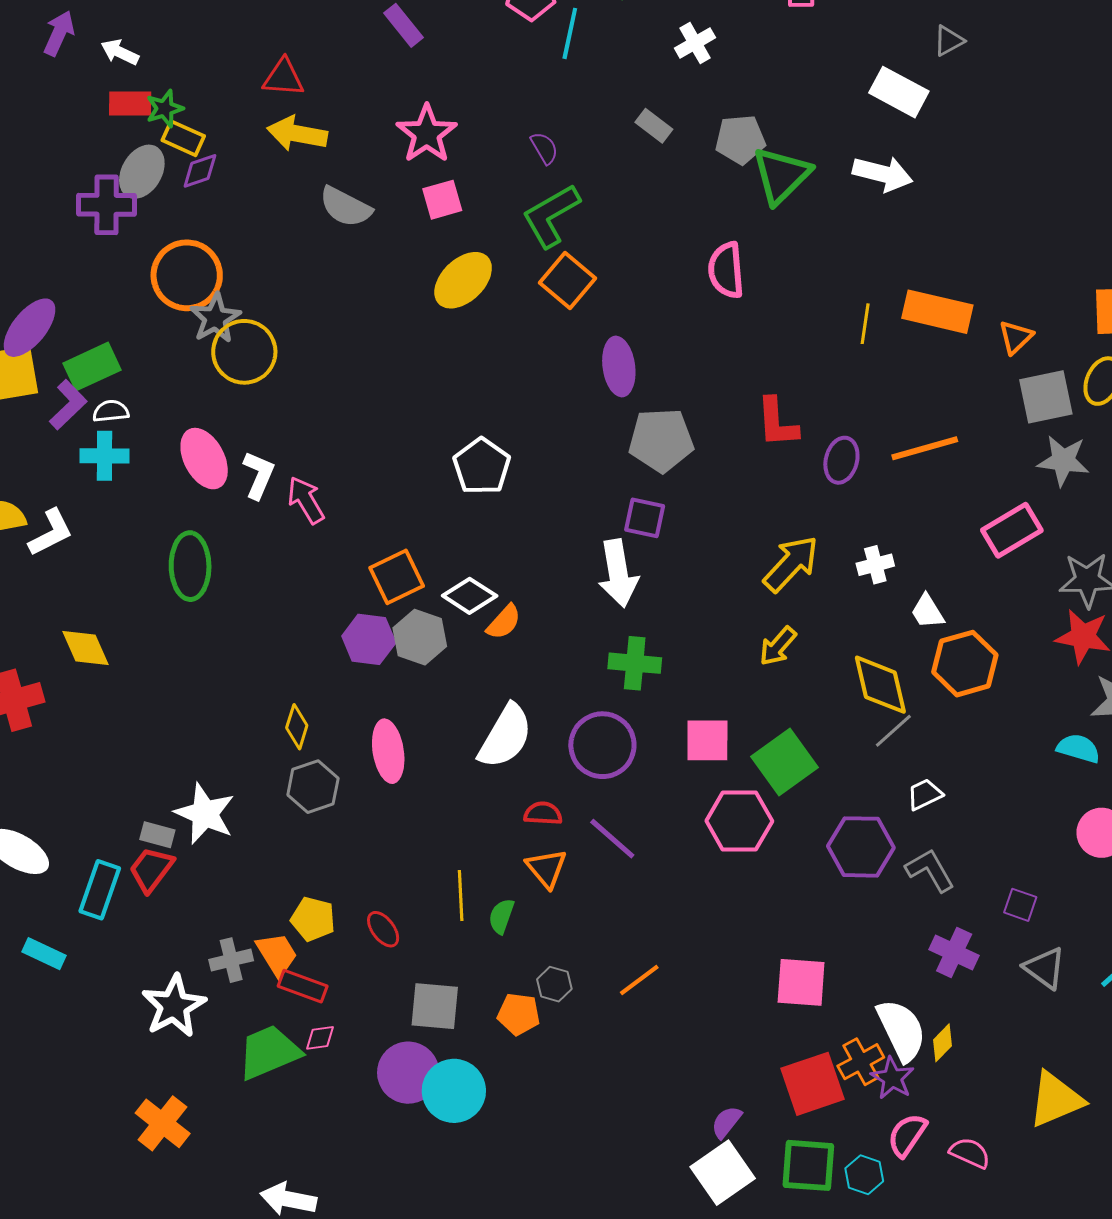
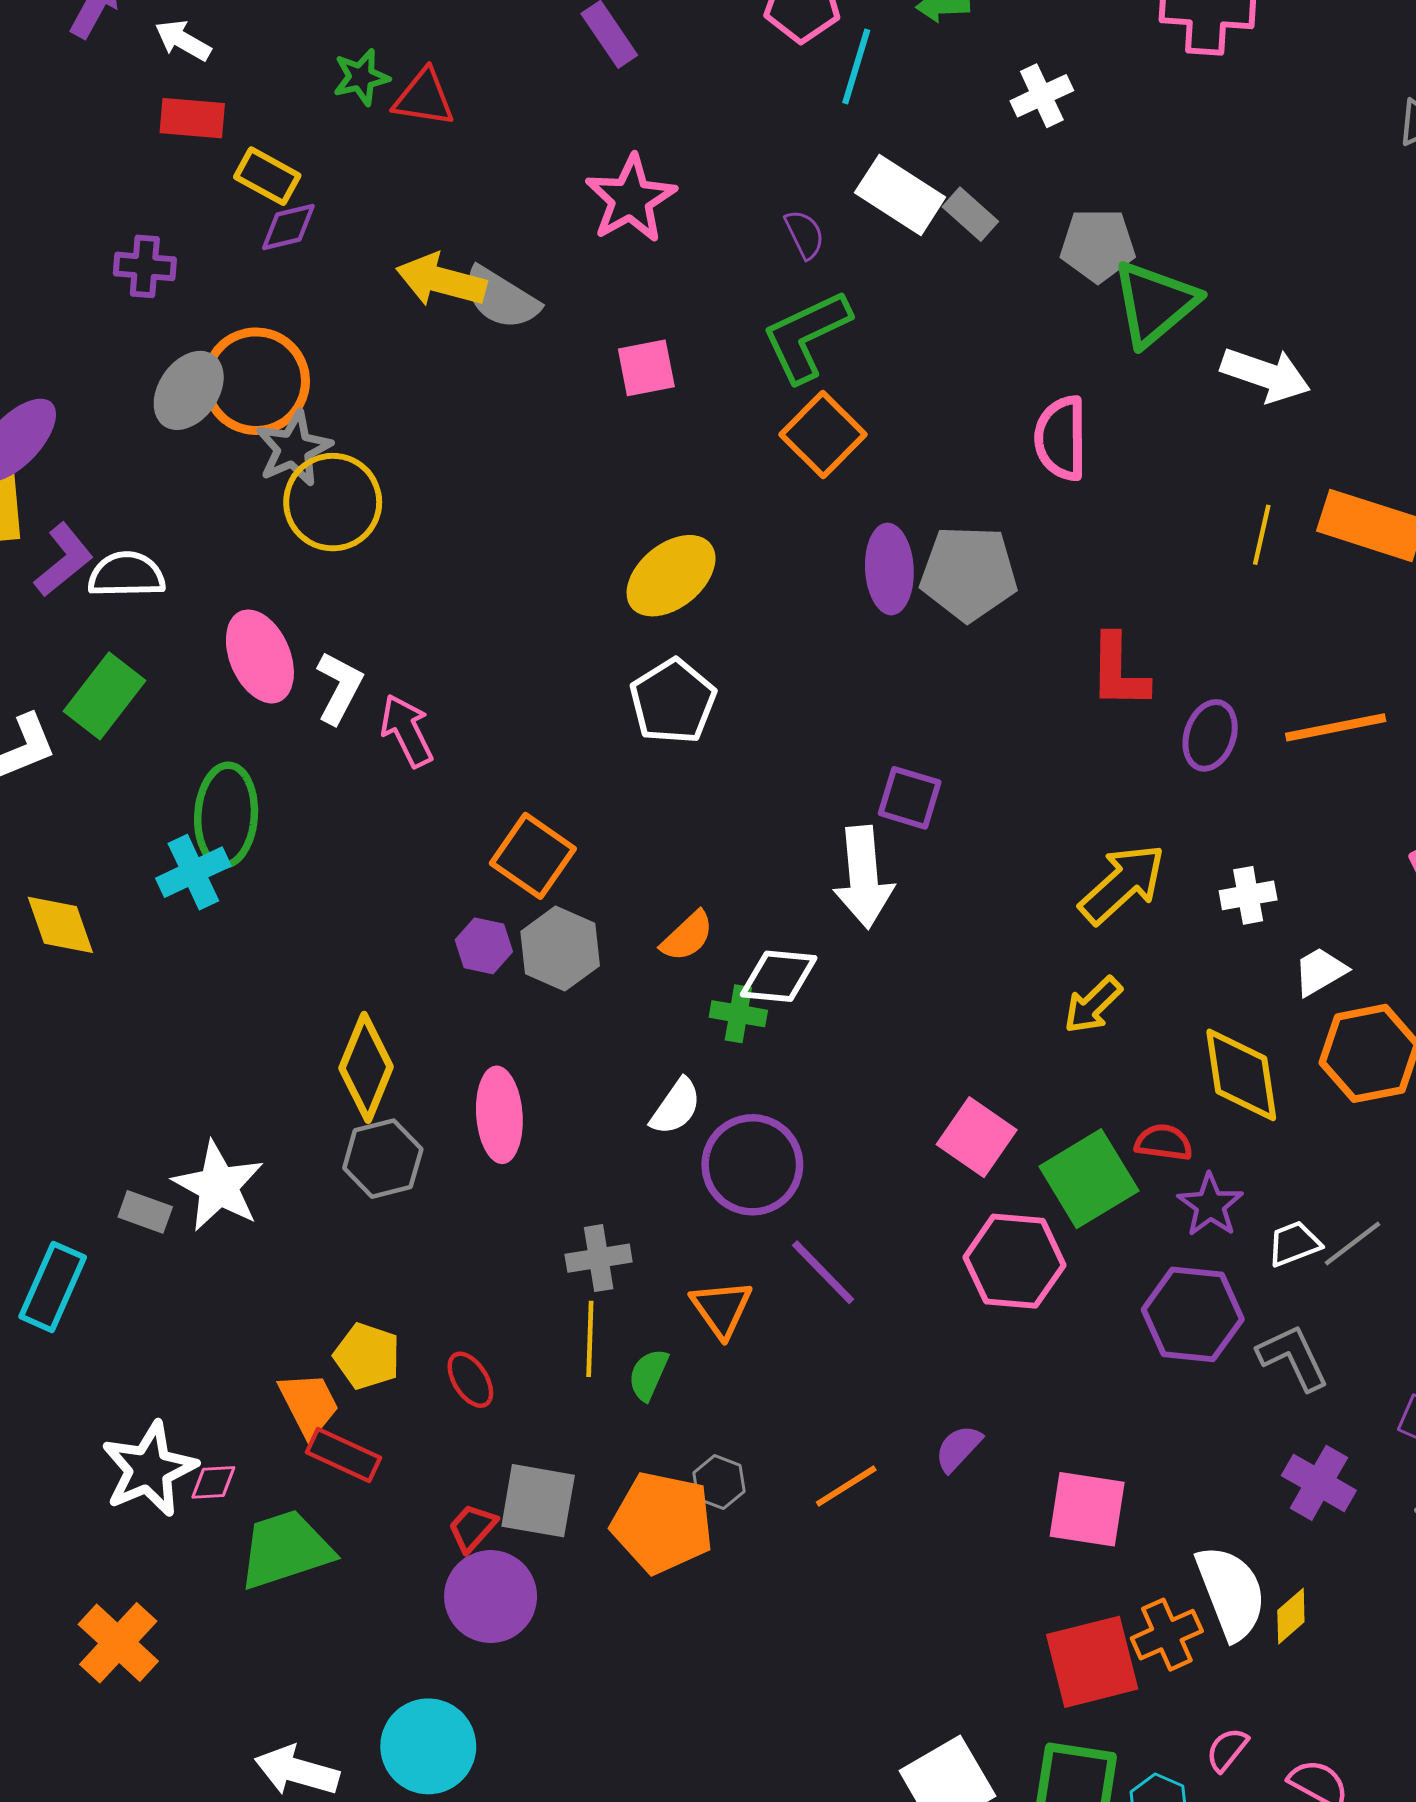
white rectangle: (899, 92) -> (900, 195), moved
green star: (165, 109) -> (361, 77), moved
yellow arrow: (297, 134) -> (441, 280), moved
gray ellipse: (142, 172) -> (189, 390), moved
white arrow: (883, 174) -> (1266, 375), moved
pink square: (442, 200) -> (646, 368), moved
purple cross: (107, 205) -> (145, 266), size x0.7
yellow ellipse: (463, 280) -> (671, 576), moved
green rectangle: (92, 367) -> (104, 696), moved, turned -32
white semicircle: (111, 411) -> (126, 575), size x1.4
gray pentagon: (661, 440) -> (969, 573), moved
cyan cross: (105, 456) -> (193, 872), moved, turned -30
orange square: (397, 577) -> (533, 856), turned -34
white diamond: (470, 596) -> (779, 976), moved, turned -32
white trapezoid: (927, 612) -> (1320, 971), turned 87
purple hexagon: (369, 639) -> (484, 946), size x0.7
green cross: (635, 663) -> (738, 1014), moved, size x0.7
yellow diamond: (297, 727) -> (366, 1067), size x1.6
gray line: (893, 731) -> (1352, 1243), moved
white semicircle: (505, 736) -> (676, 1107), size x0.6
pink square: (707, 740) -> (977, 1137), turned 30
purple circle: (602, 745) -> (752, 1165), moved
red semicircle: (543, 813) -> (1164, 1142), moved
red trapezoid: (151, 869) -> (472, 1528), moved, size x0.7
gray cross: (231, 960) -> (599, 1258), moved
orange pentagon: (519, 1014) -> (662, 1523), size x1.6
pink diamond: (320, 1038) -> (213, 1482), moved
purple star: (892, 1078) -> (1210, 1205), moved
cyan circle: (454, 1091) -> (428, 1746), moved
purple semicircle: (726, 1122) -> (958, 1448), moved
pink semicircle: (907, 1135) -> (1227, 1750), size x0.7

